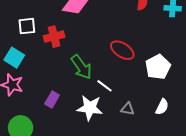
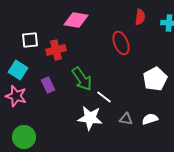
red ellipse: (122, 50) -> (121, 43), moved, turned 35
purple rectangle: (52, 99) -> (48, 85), moved, turned -56
white semicircle: (162, 107) -> (150, 119), moved, turned -133

